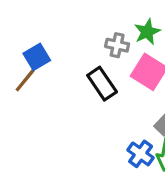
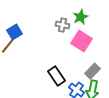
black rectangle: (102, 84) -> (57, 76), moved

